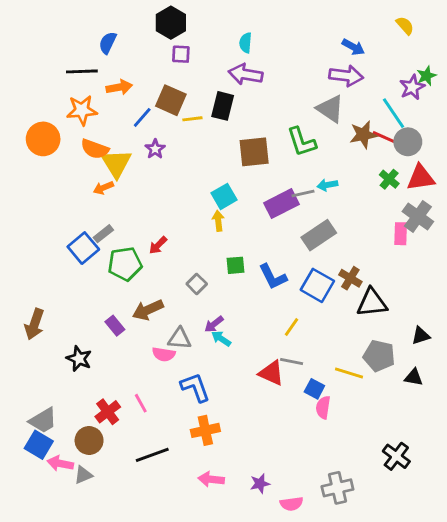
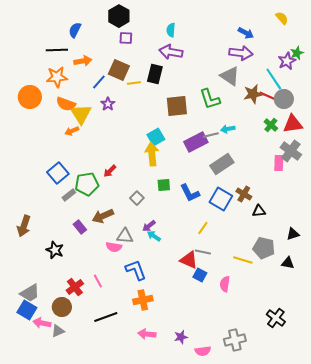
yellow arrow: (218, 221) -> (152, 154), size x1.6
gray rectangle: (103, 234) -> (69, 195), moved
black triangle: (372, 303) -> (259, 211), size x0.6
blue square: (314, 389) -> (200, 275), moved

